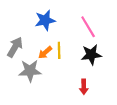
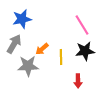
blue star: (45, 20) -> (22, 19), moved
yellow line: (59, 50) -> (61, 57), moved

